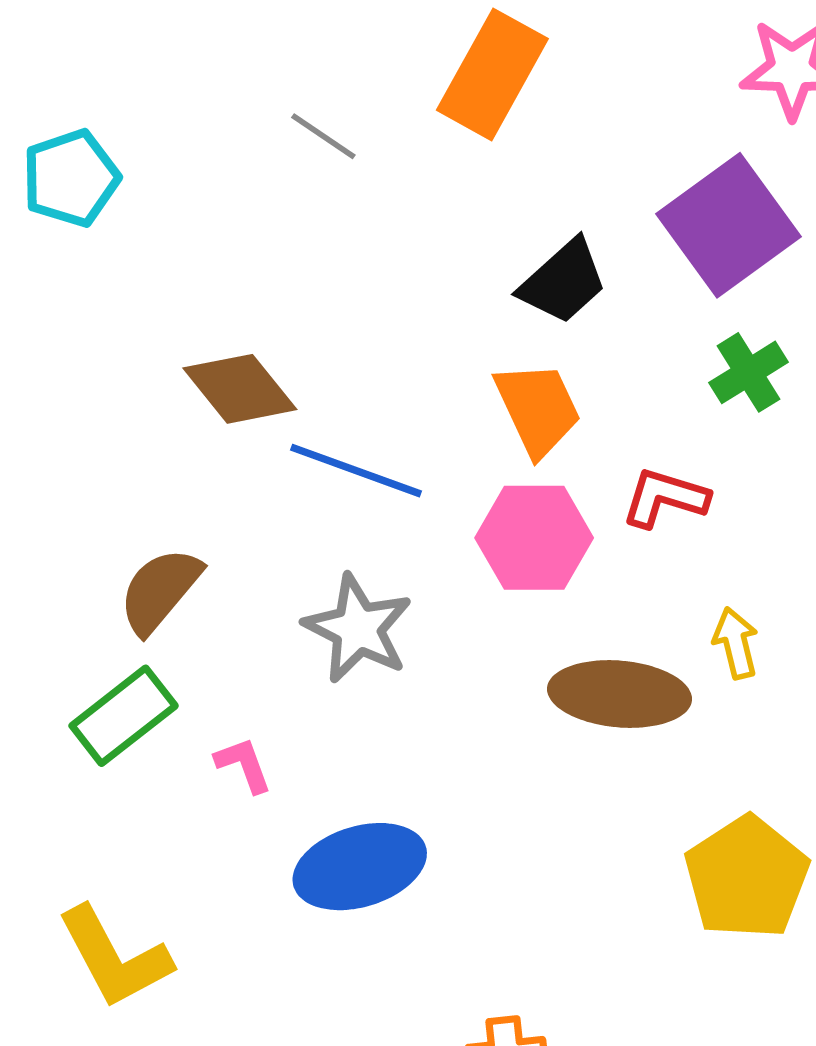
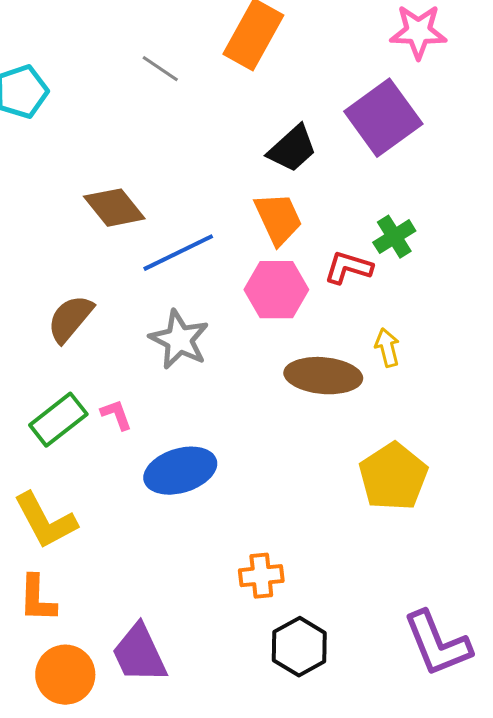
green cross: (748, 372) -> (394, 237), moved
blue line: (356, 471) -> (178, 253), turned -46
green rectangle: (124, 716) -> (58, 420), moved

